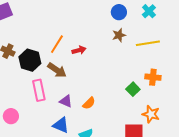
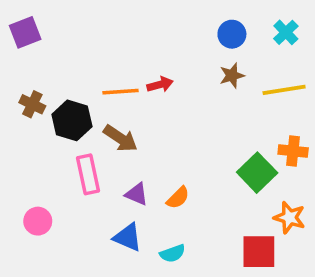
orange line: (57, 44) -> (120, 92), turned 54
red arrow: (79, 50) -> (160, 84), moved
green square: (133, 89) -> (257, 173), size x1.5

